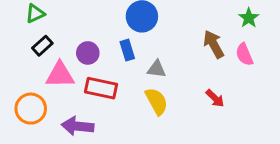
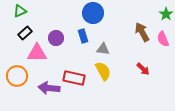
red rectangle: (101, 88) -> (74, 78), moved

